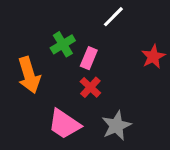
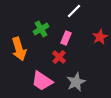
pink rectangle: (89, 58) -> (66, 38), moved

